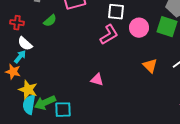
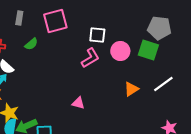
orange triangle: (150, 66) -> (131, 89), turned 42

